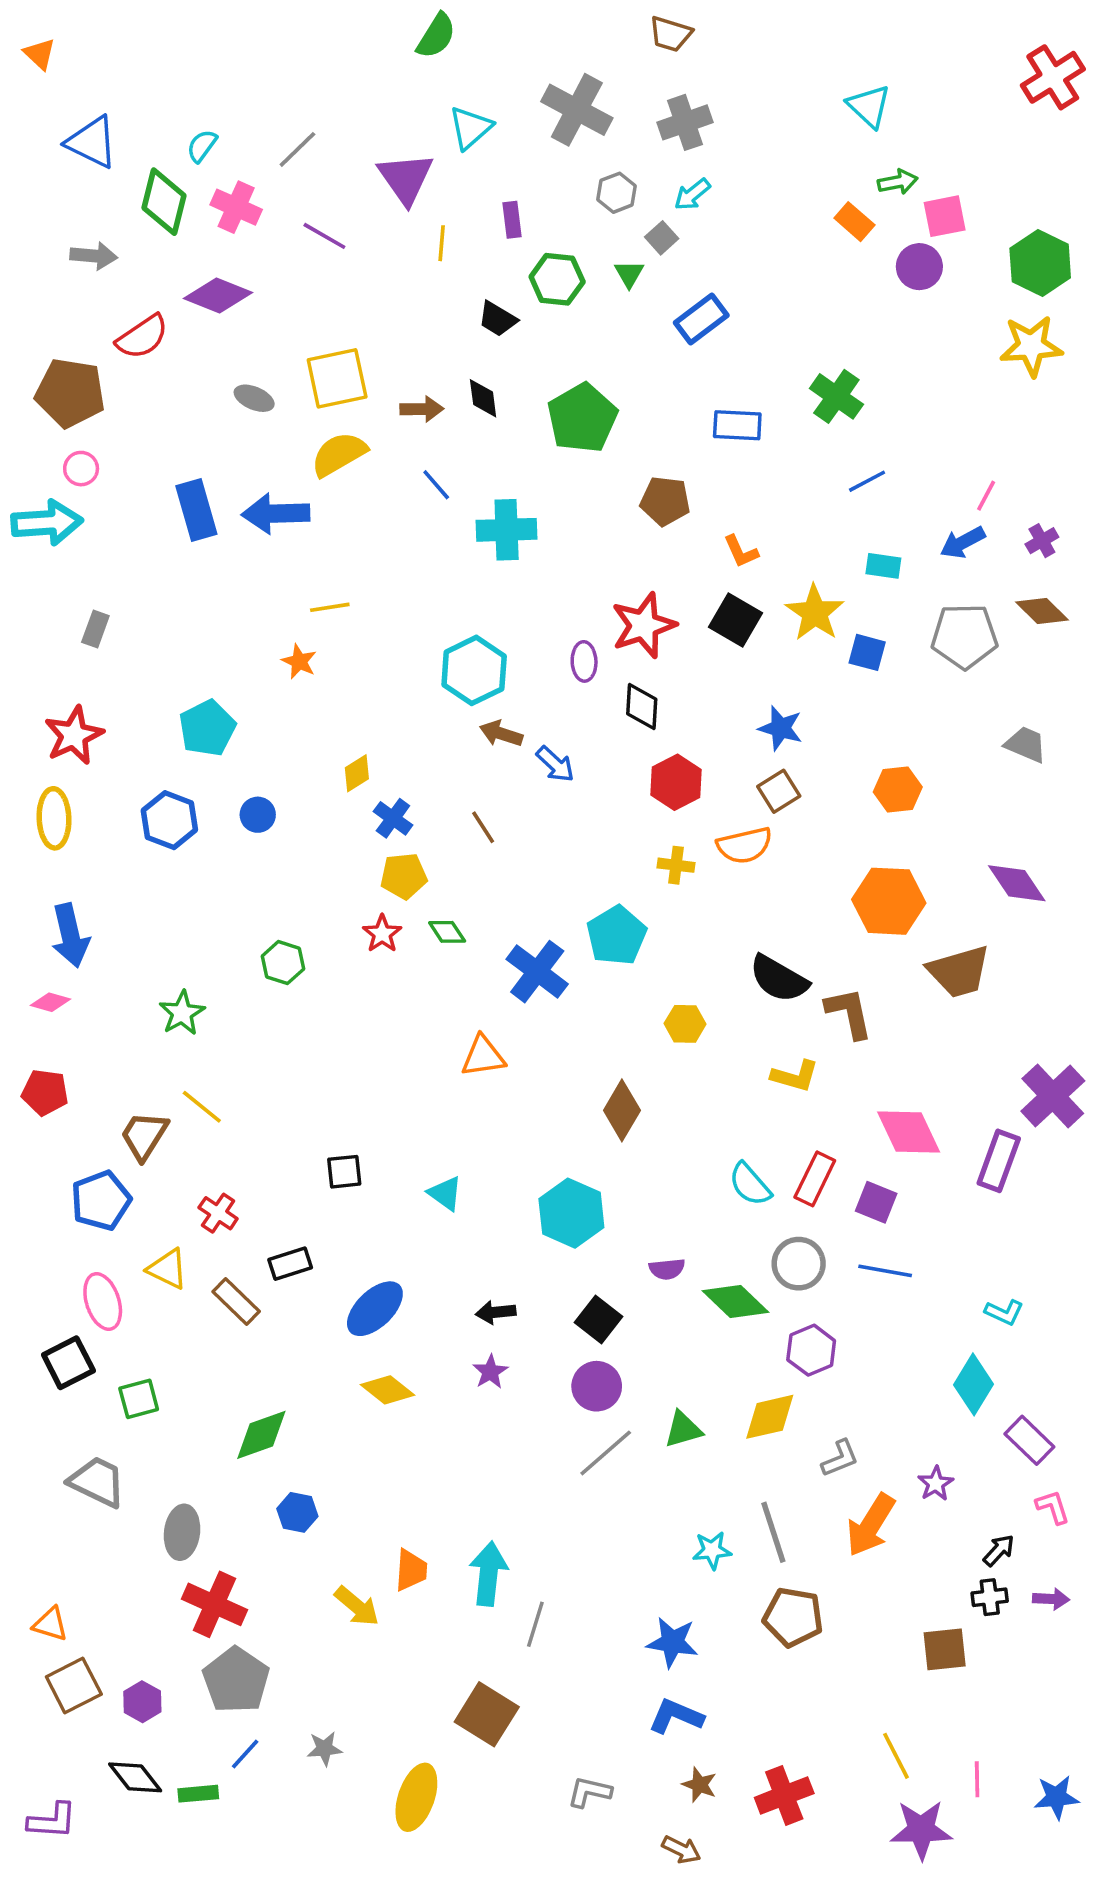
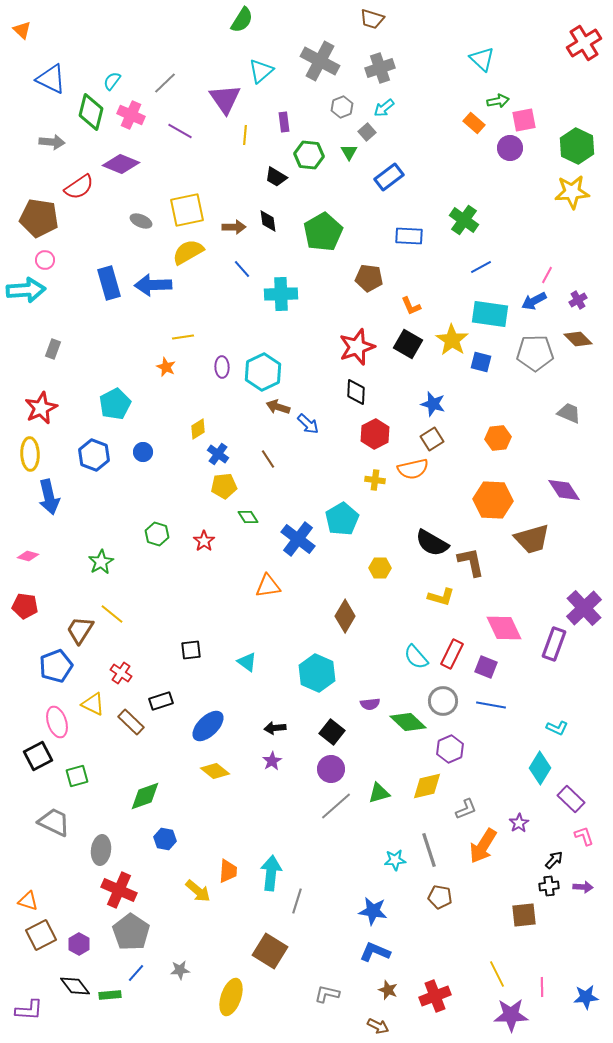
cyan rectangle: (883, 566) -> (490, 314), size x1.8
purple ellipse: (584, 661) -> (222, 367), moved
red star: (382, 934) -> (204, 541), moved
blue arrow: (70, 935) -> (49, 497), moved
brown pentagon: (793, 1617) -> (440, 897), size x0.7

